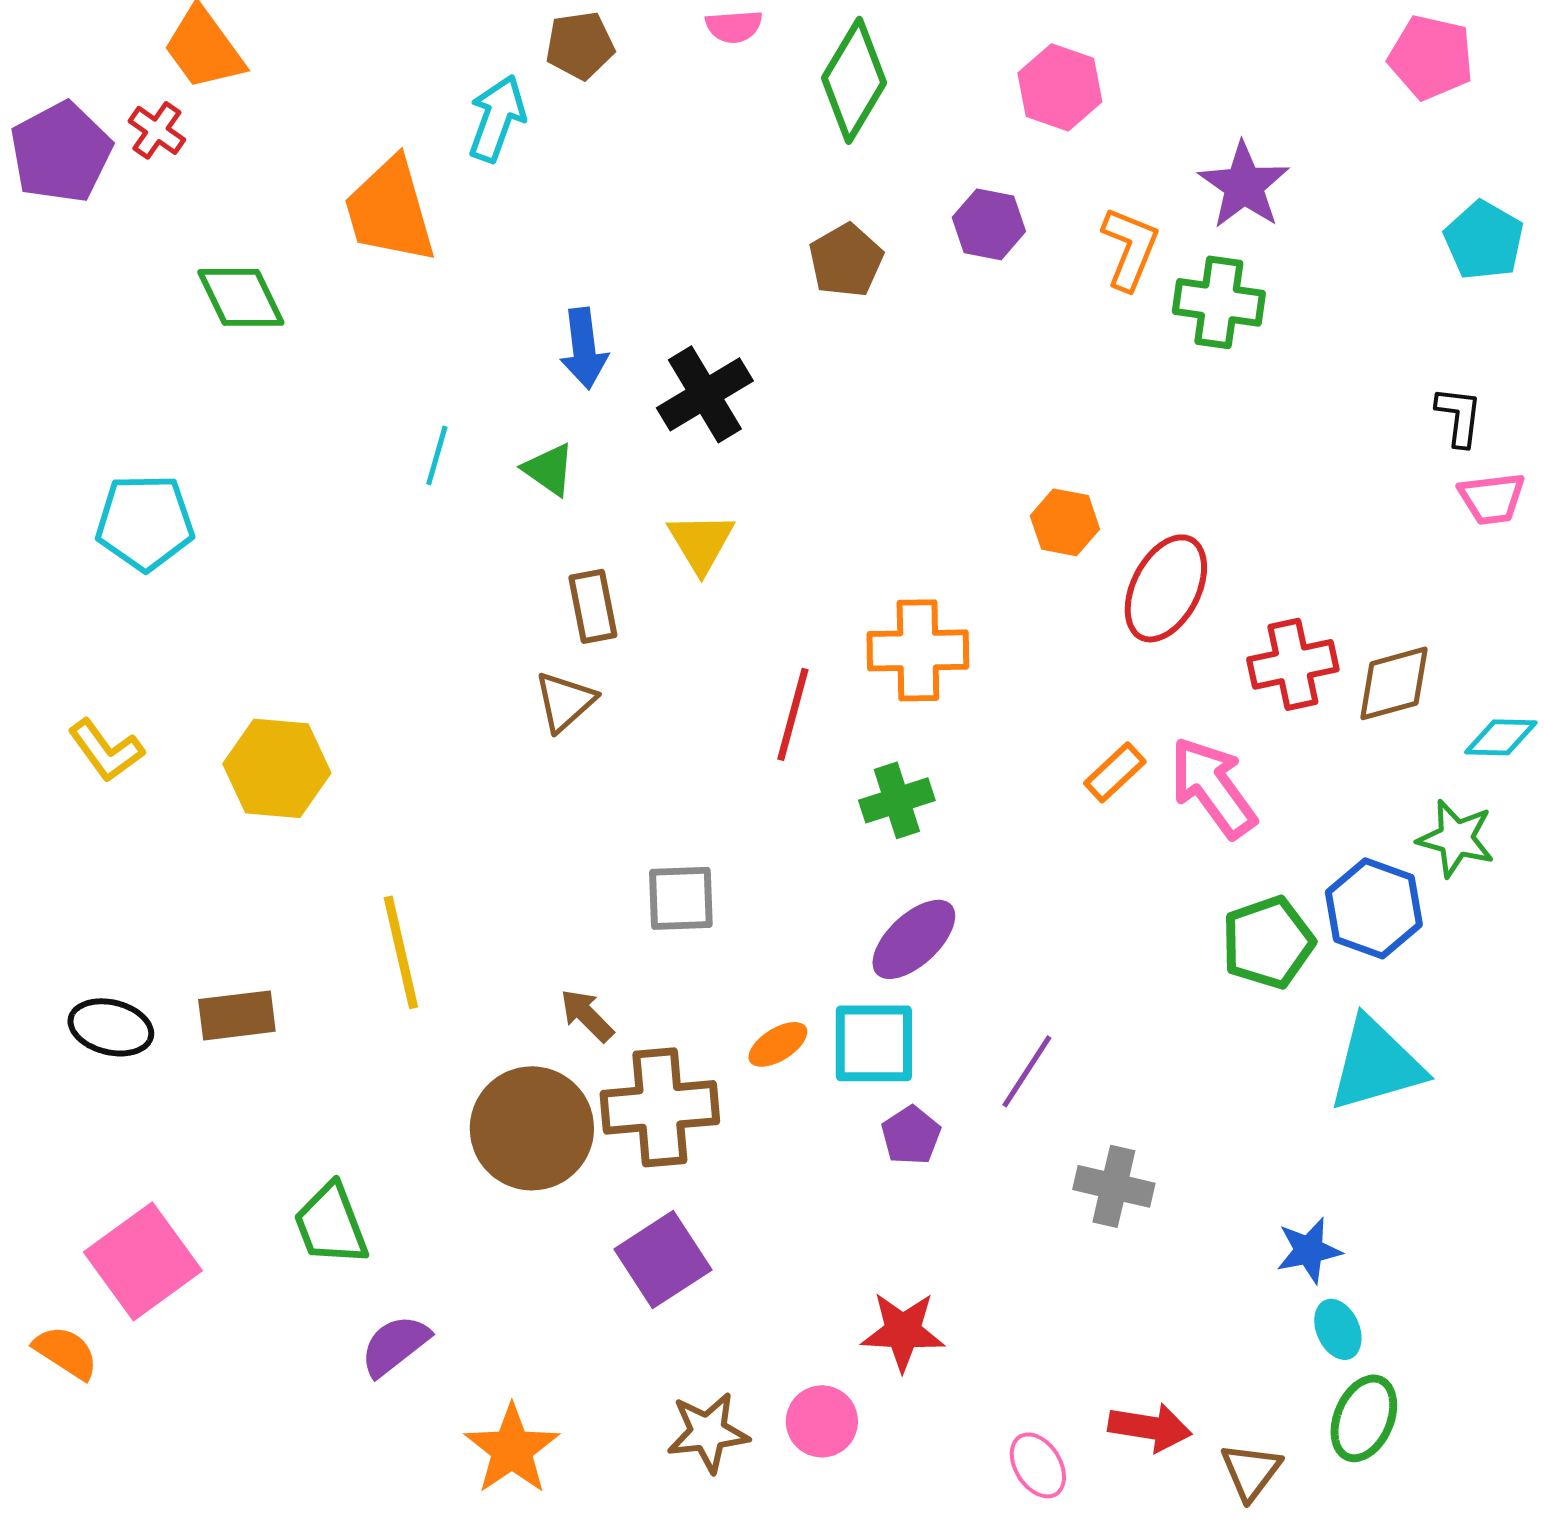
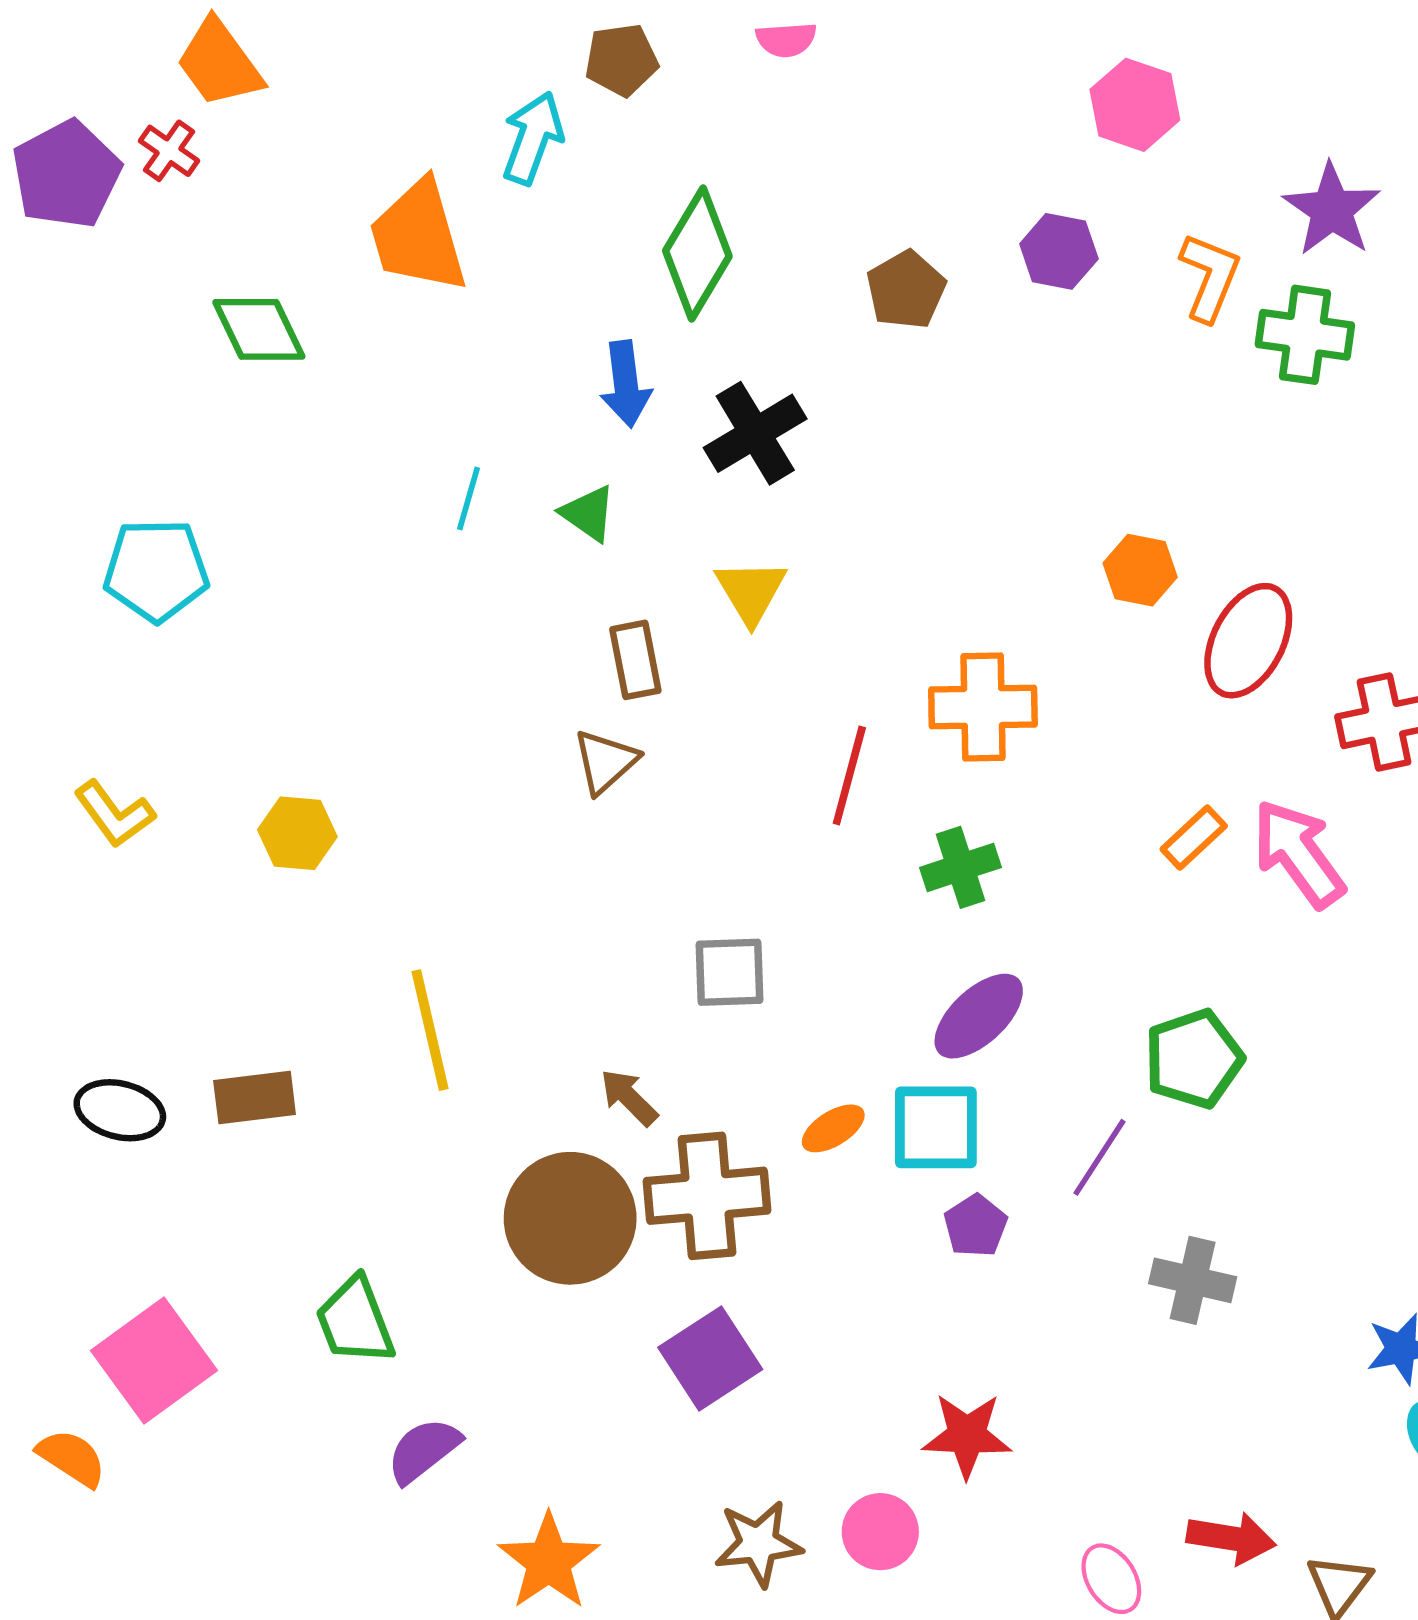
green diamond: (854, 80) -> (697, 253), moved
yellow hexagon: (277, 768) -> (297, 833), size x0.7
green pentagon: (1268, 942) -> (1194, 1059), moved

